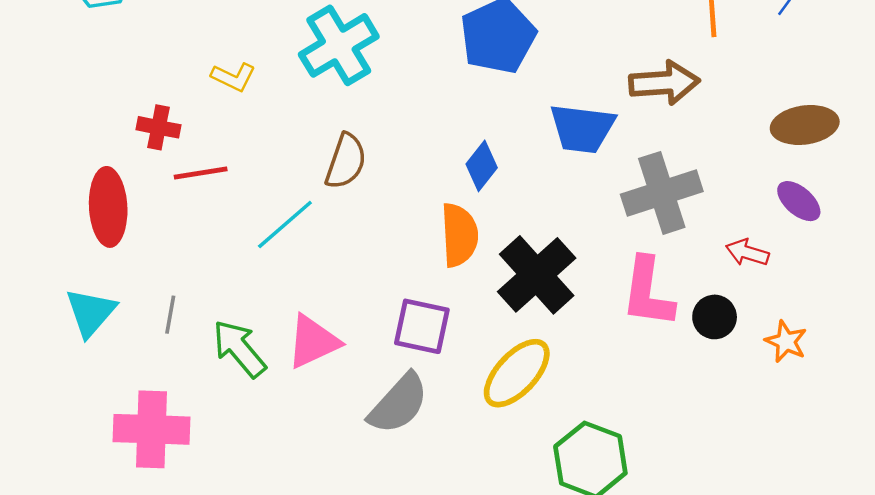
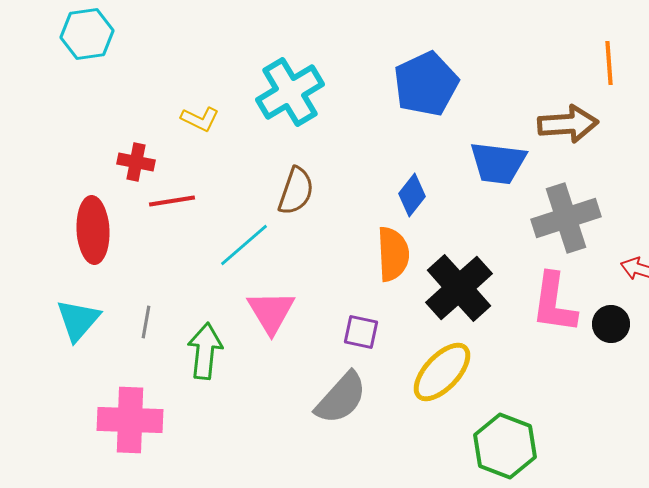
purple square: (422, 326) -> (361, 332), size x0.7
pink triangle: (313, 342) -> (271, 312), moved, turned -36
green arrow: (239, 349) -> (205, 351), turned 46

